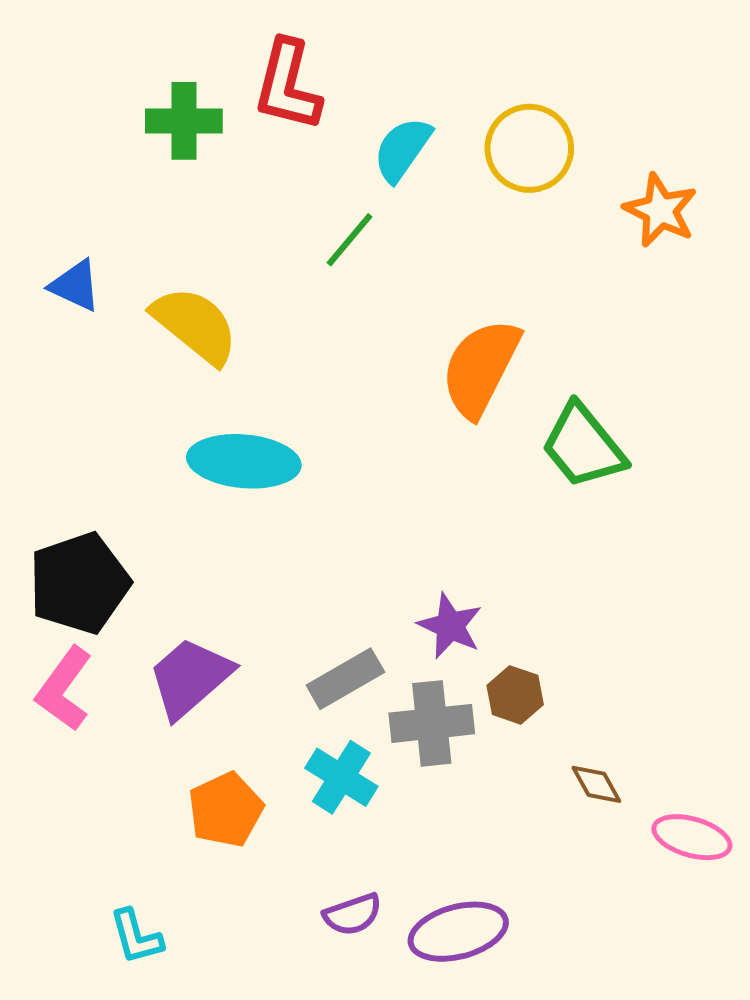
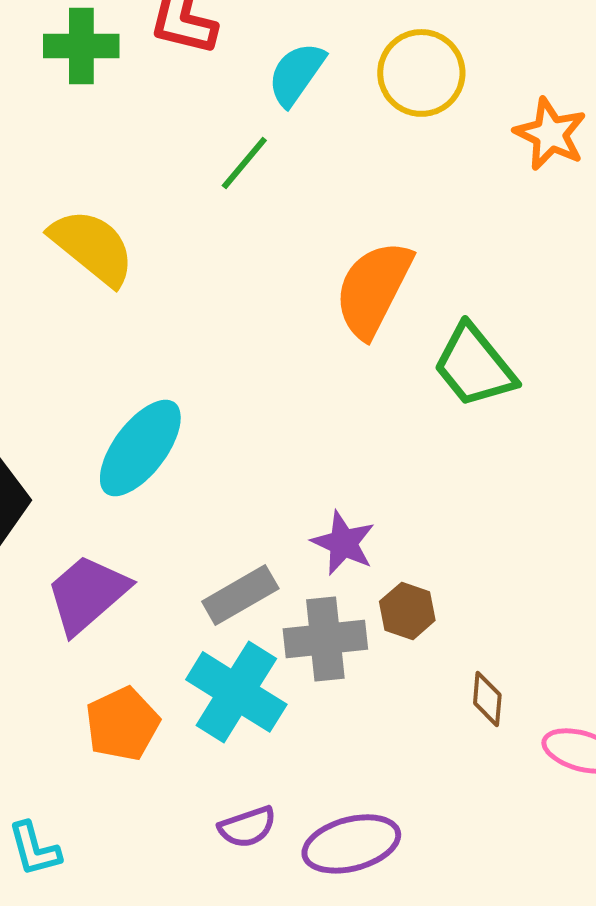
cyan ellipse: (244, 461) -> (140, 448), moved, turned -58
cyan cross: (341, 777) -> (236, 692), size x1.4
brown diamond: (596, 784) -> (487, 699), turned 34

